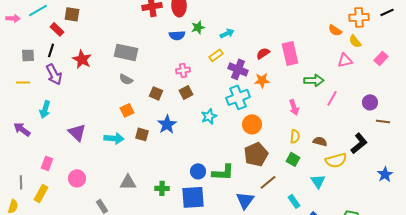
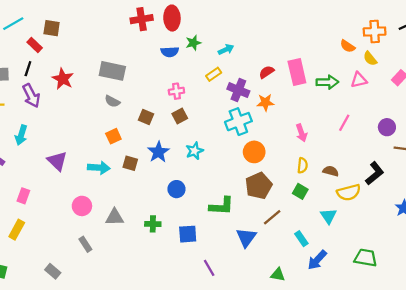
green arrow: (314, 80) -> (327, 82), moved
cyan star: (209, 116) -> (194, 151), moved
blue circle: (198, 171) -> (176, 189), moved
pink circle: (77, 178) -> (82, 206), moved
blue square: (193, 197) -> (188, 234), size x0.7

